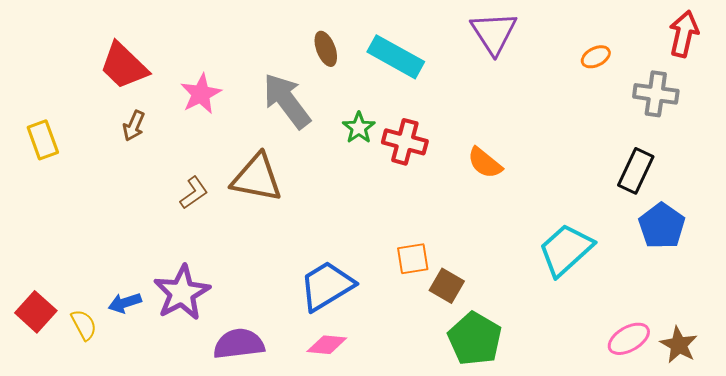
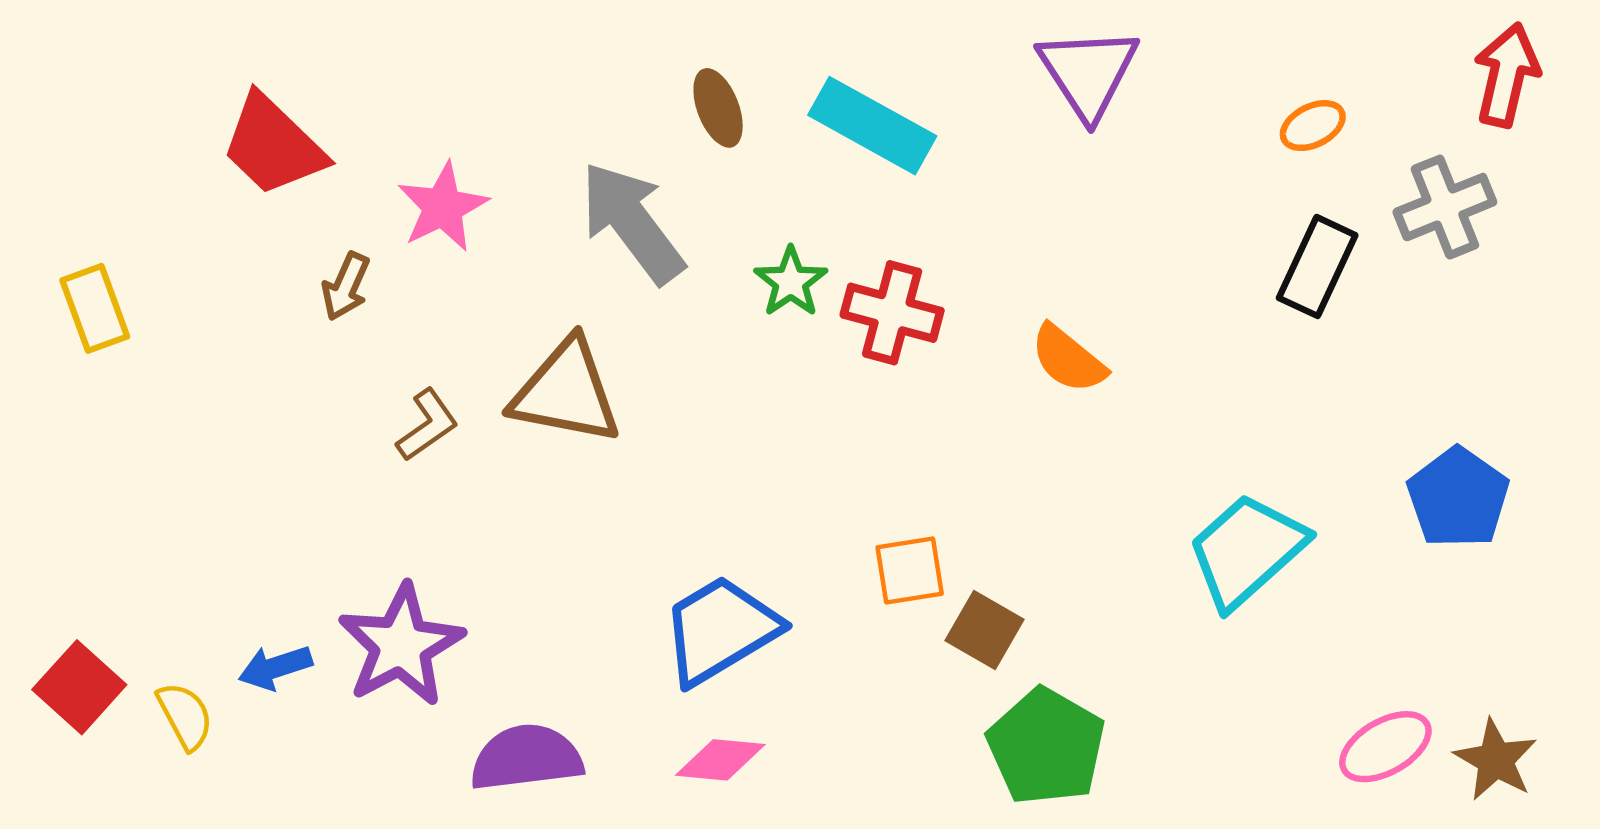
gray cross: (656, 94) -> (1445, 207), turned -30
brown arrow: (134, 126) -> (346, 286), moved
black rectangle: (636, 171) -> (1317, 267), moved

